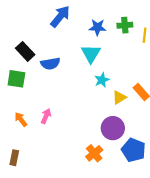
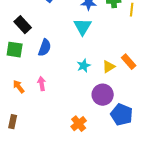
blue semicircle: (50, 64) -> (45, 48), moved, turned -60
cyan star: (102, 80) -> (84, 66), moved
pink arrow: (46, 116) -> (42, 84), turned -32
orange cross: (94, 153) -> (79, 124), moved

